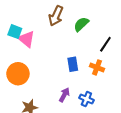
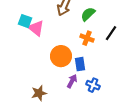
blue rectangle: (73, 64) -> (80, 64), moved
orange cross: (97, 67) -> (87, 38), moved
orange circle: (18, 74) -> (61, 56), moved

